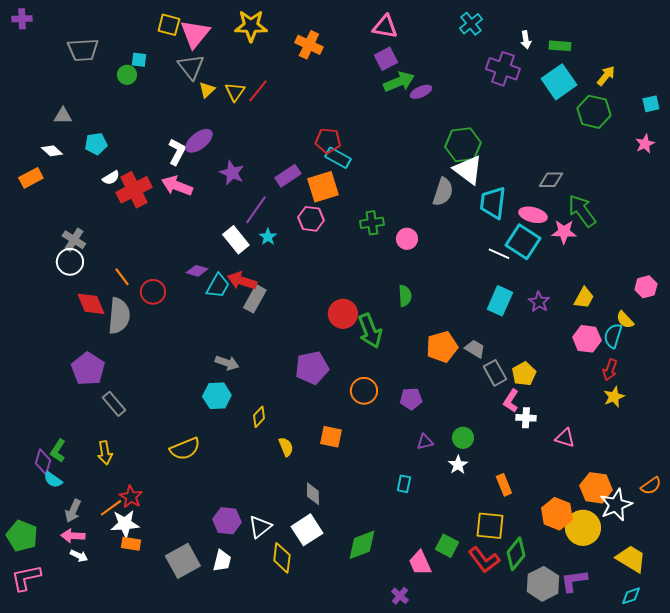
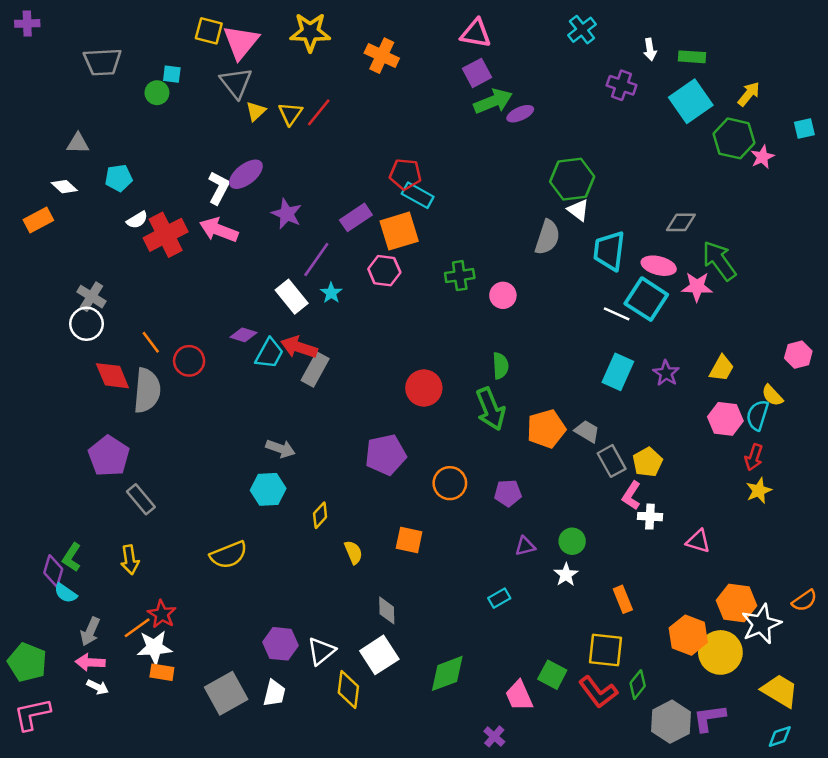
purple cross: (503, 69) -> (622, 85), size x0.7
pink star: (645, 144) -> (762, 157), moved
white triangle: (468, 170) -> (578, 210), size x0.6
green arrow: (370, 331) -> (491, 409), moved
cyan rectangle: (404, 484) -> (499, 598), turned 48
green diamond: (516, 554) -> (638, 685), size x0.7

